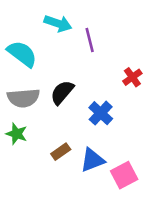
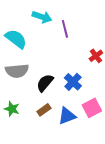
black semicircle: (62, 92) -> (45, 83), moved
green star: (17, 134) -> (12, 109), moved
pink square: (124, 175) -> (92, 108), moved

